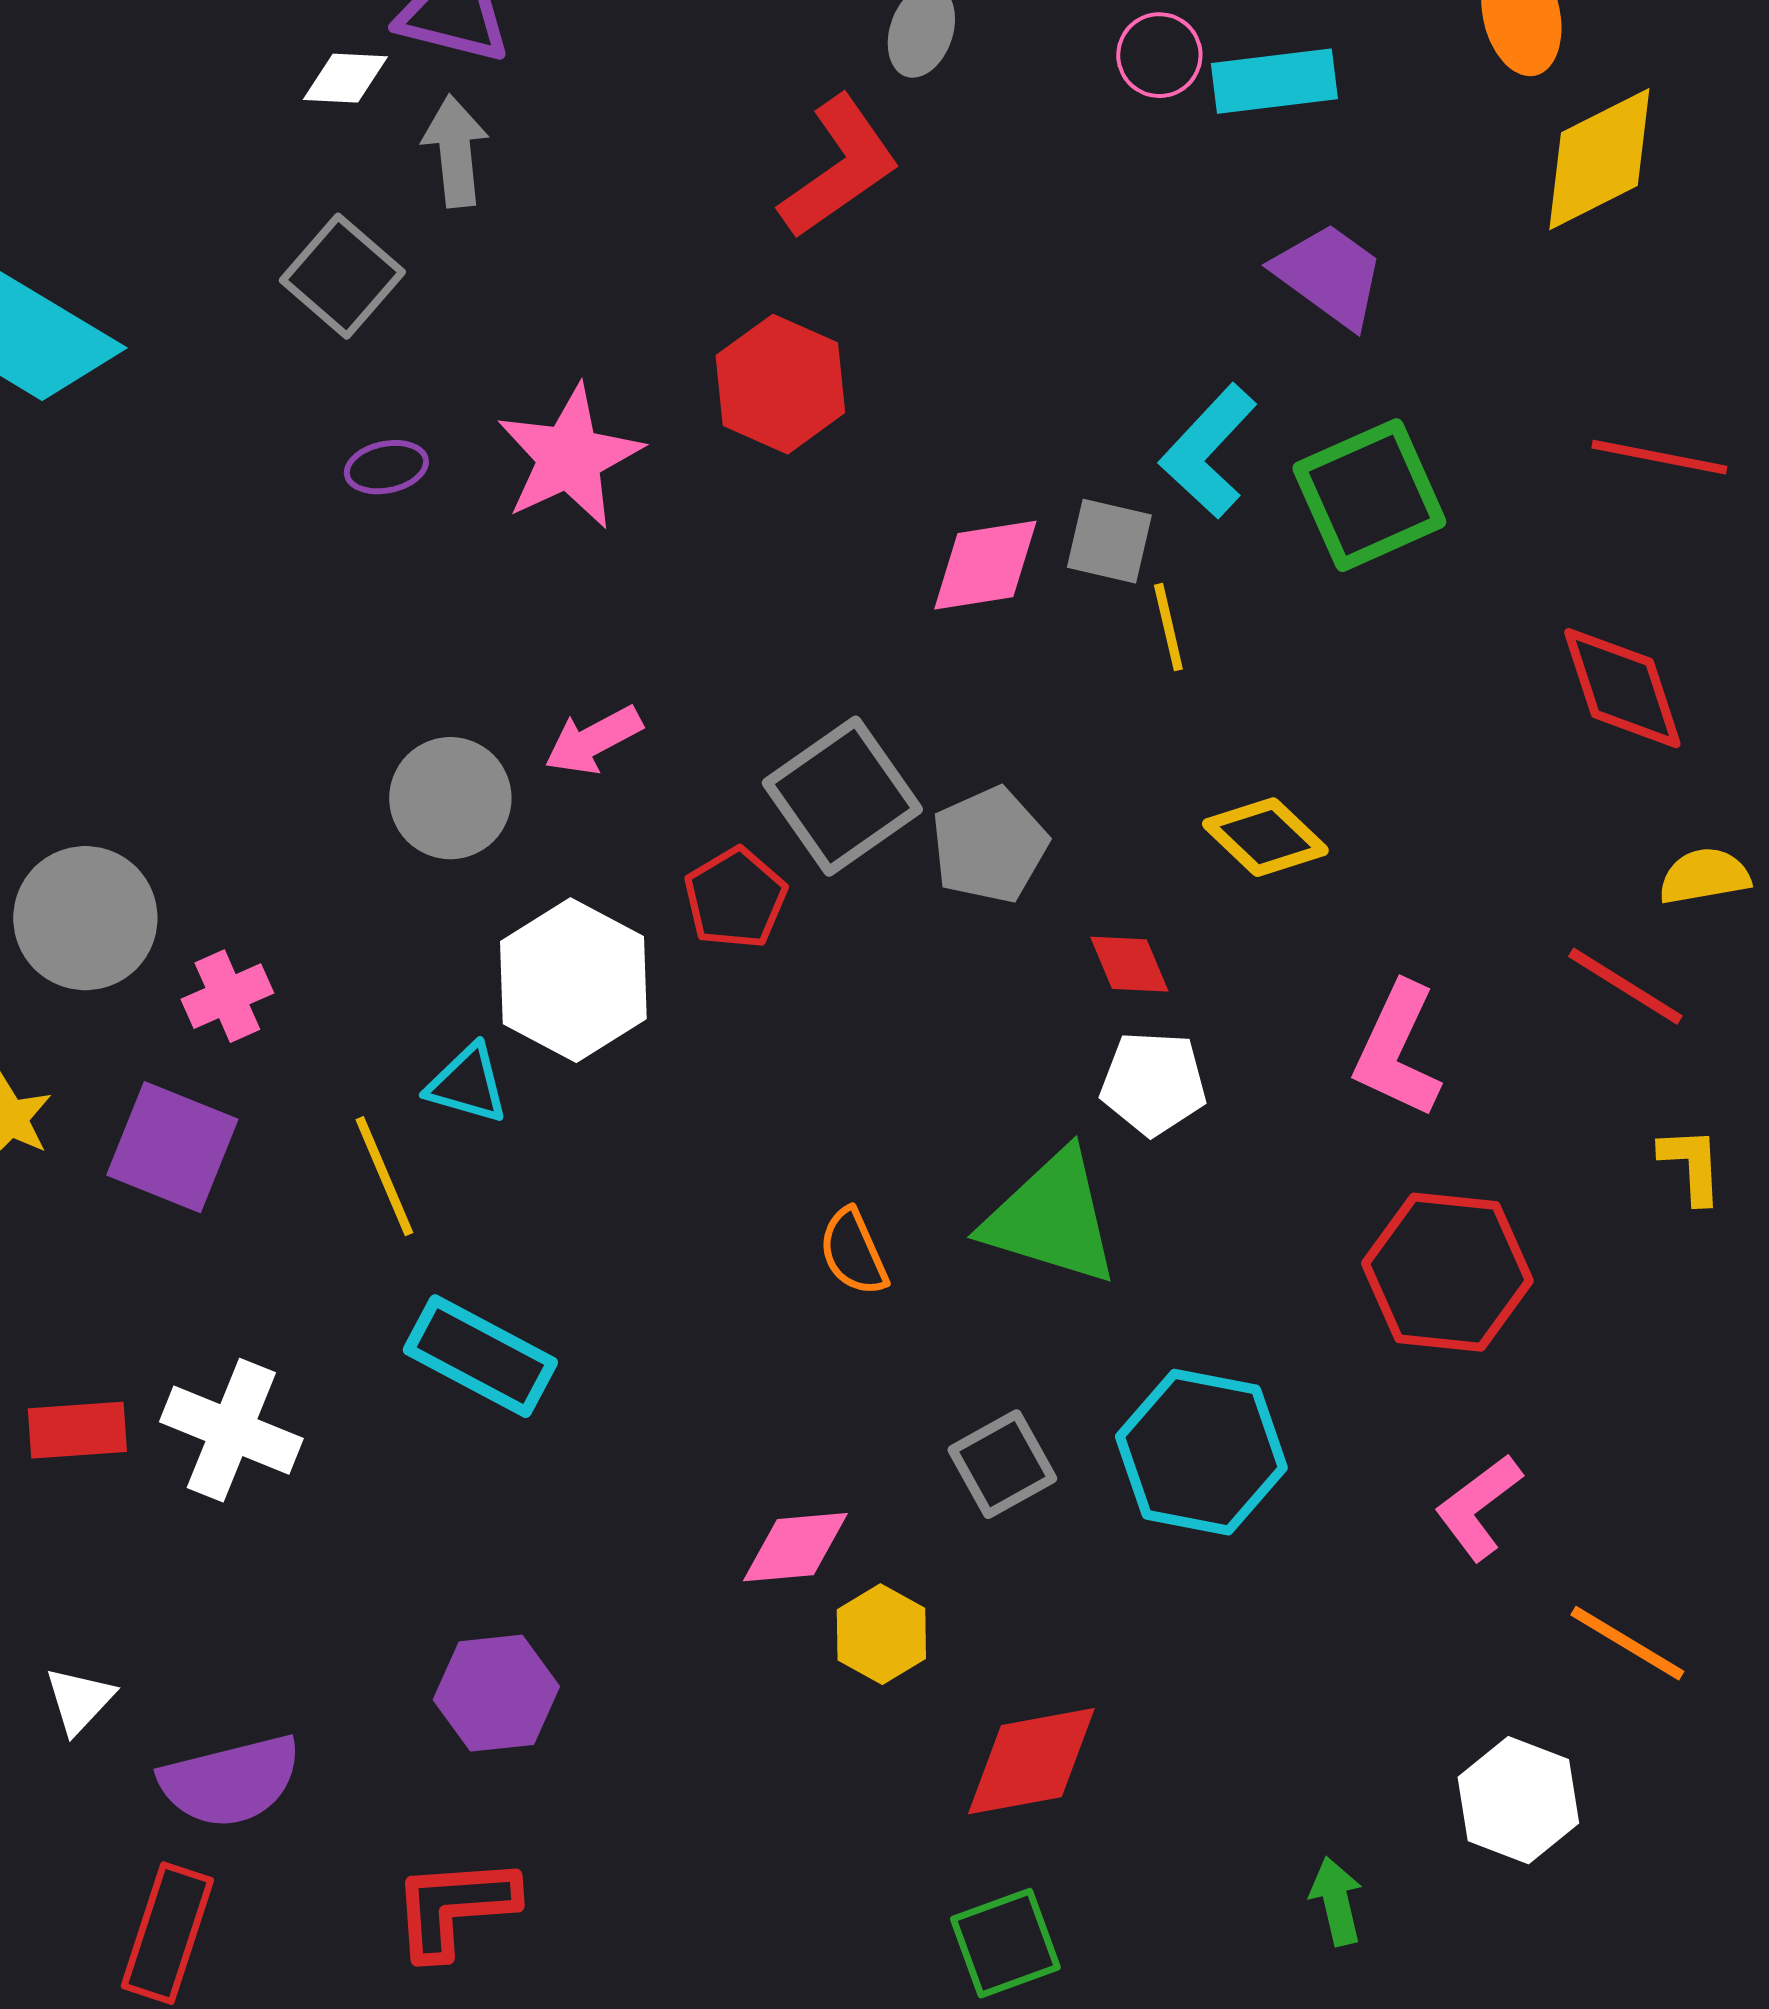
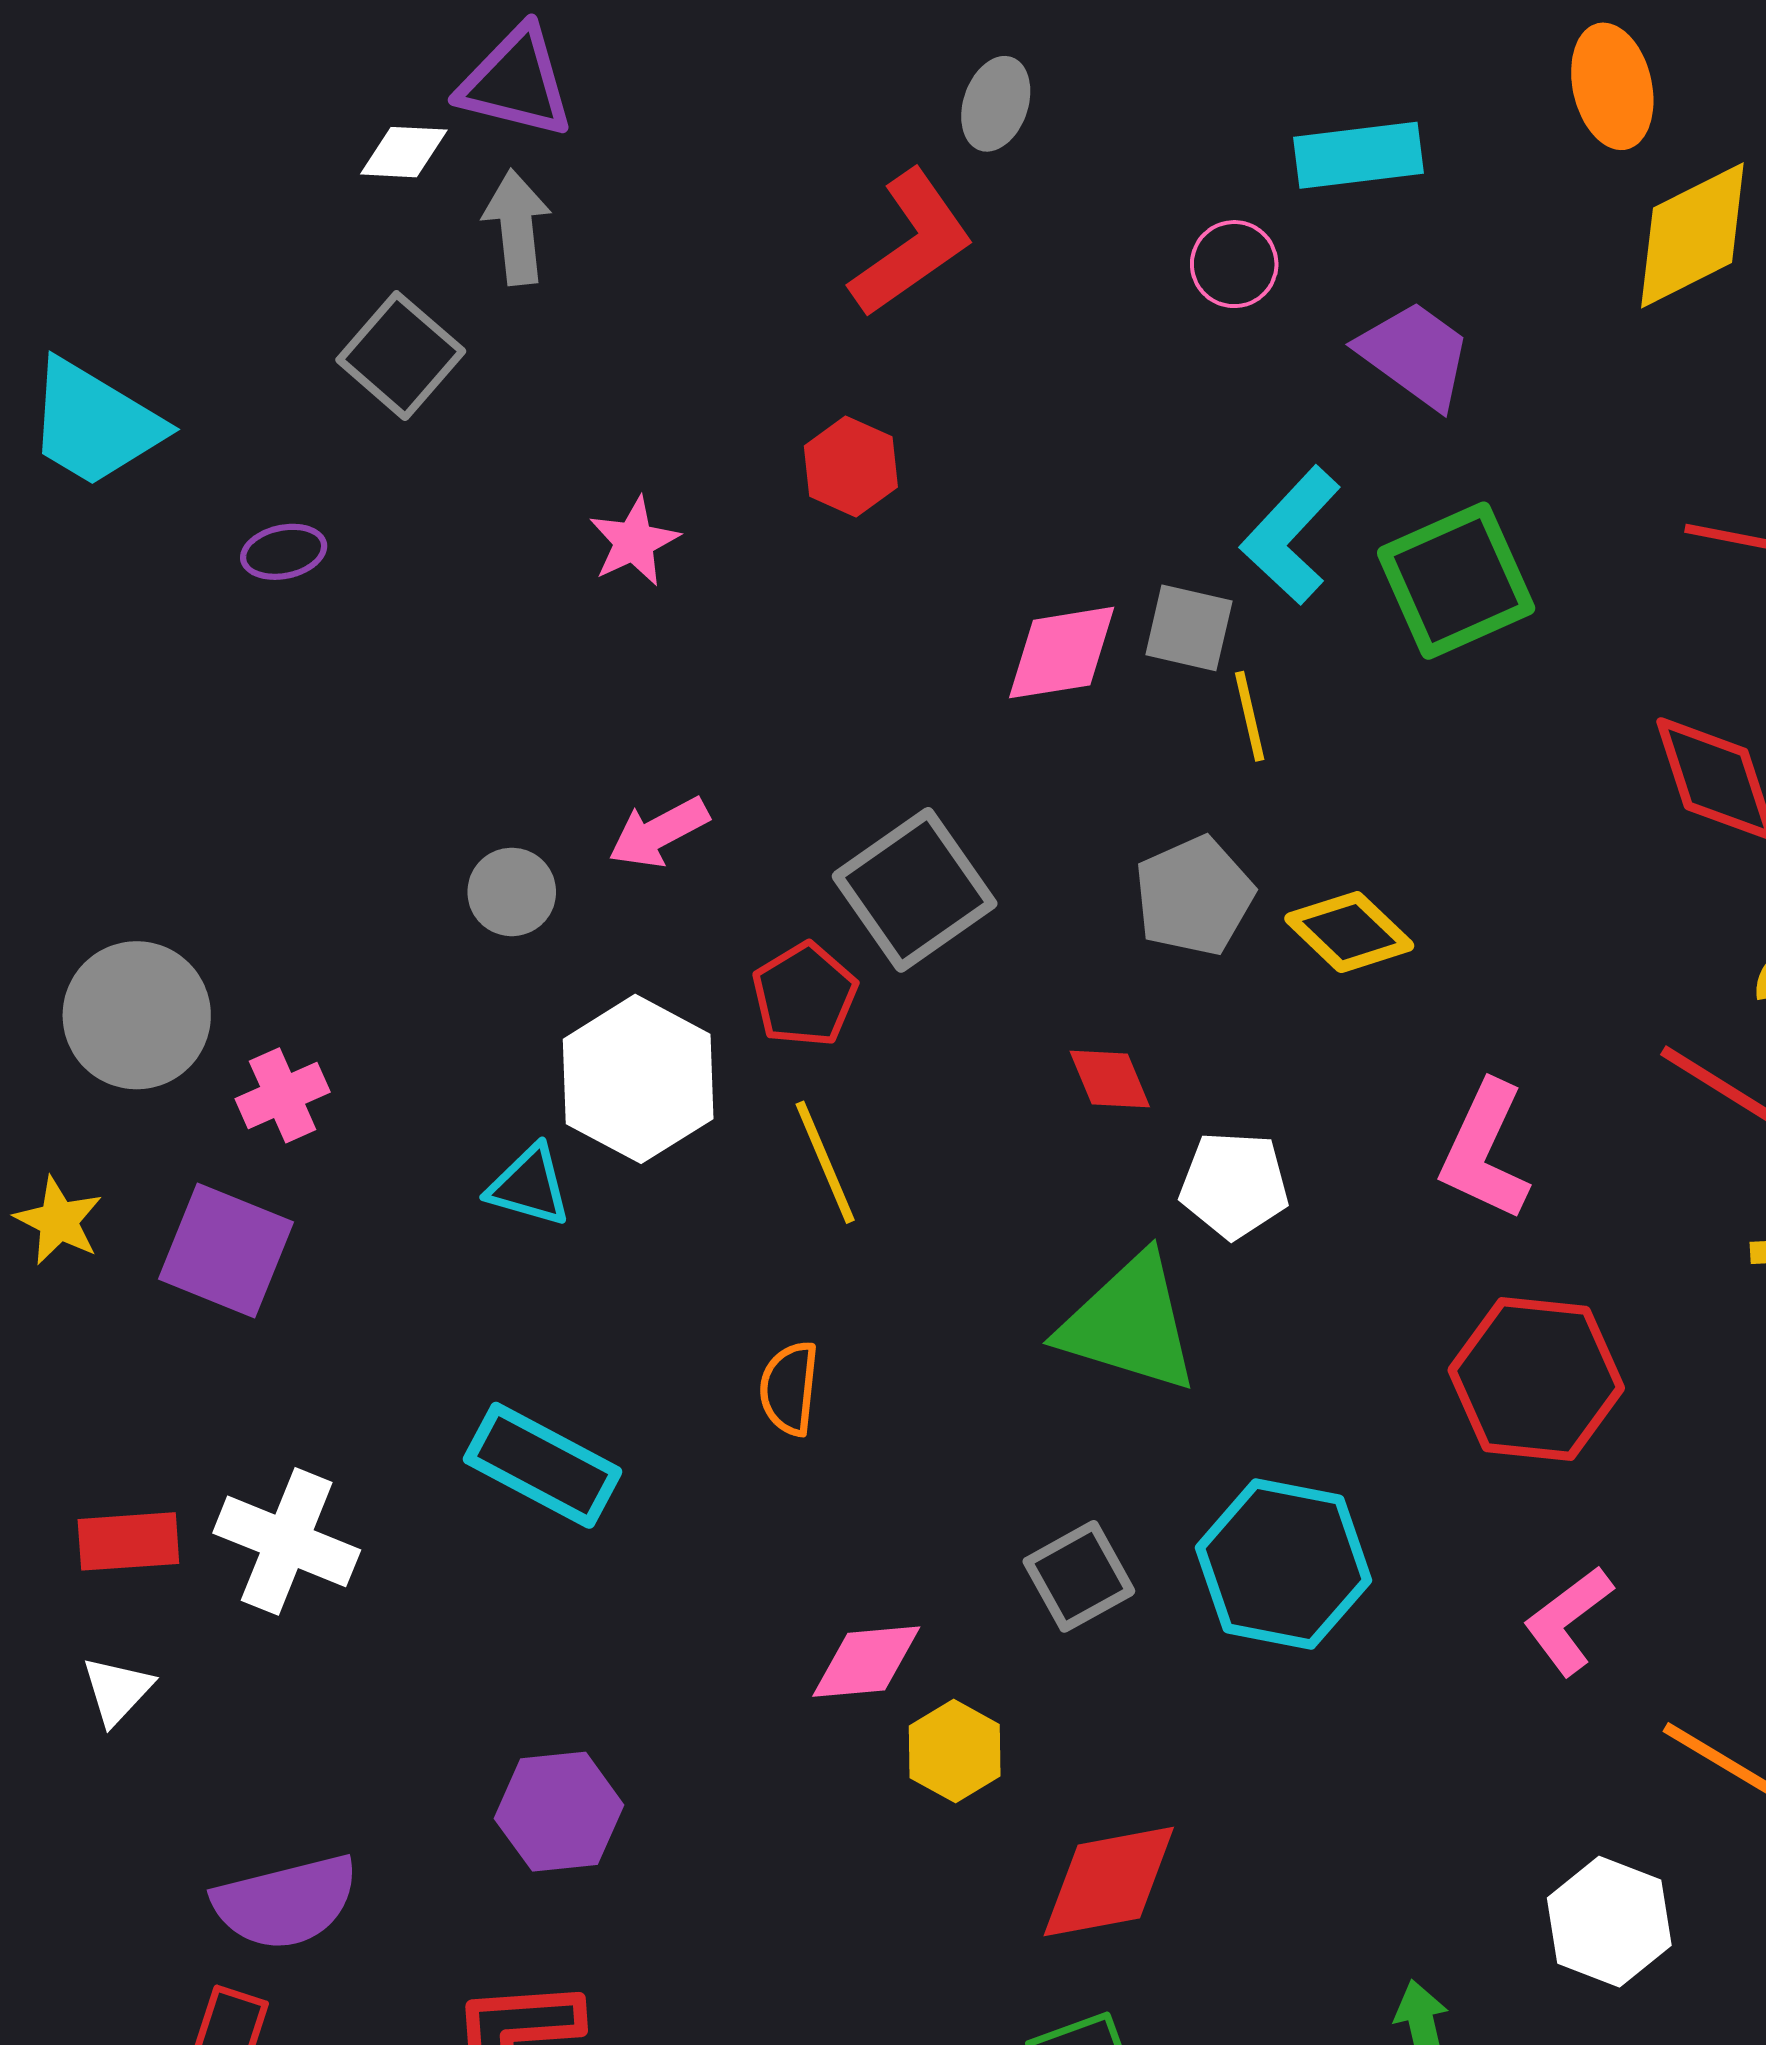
pink circle: (1159, 55) -> (1234, 264), moved
red hexagon: (780, 384) -> (851, 467), size x0.7
pink star: (569, 457) -> (634, 542), size x0.6
purple ellipse: (386, 467) -> (284, 552), moved
gray circle: (450, 798) -> (512, 892), size x0.7
gray pentagon: (989, 845) -> (1194, 896), moved
red diamond: (1129, 964) -> (1110, 1079), moved
yellow line: (384, 1176) -> (825, 1162), moved
orange semicircle: (853, 1252) -> (789, 1388), moved, turned 30
white triangle: (79, 1700) -> (117, 1690), moved

